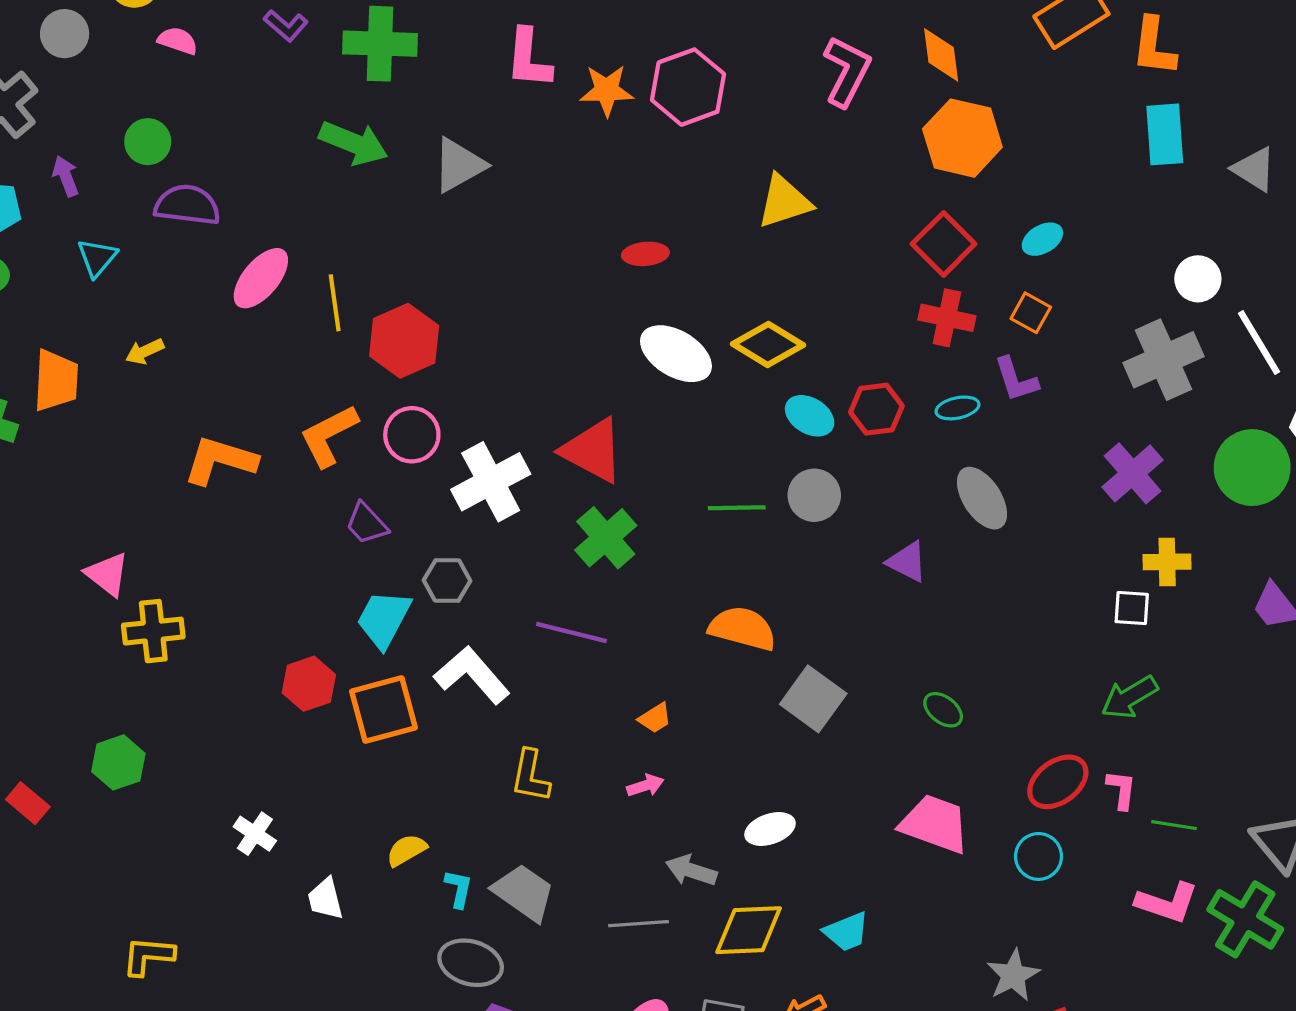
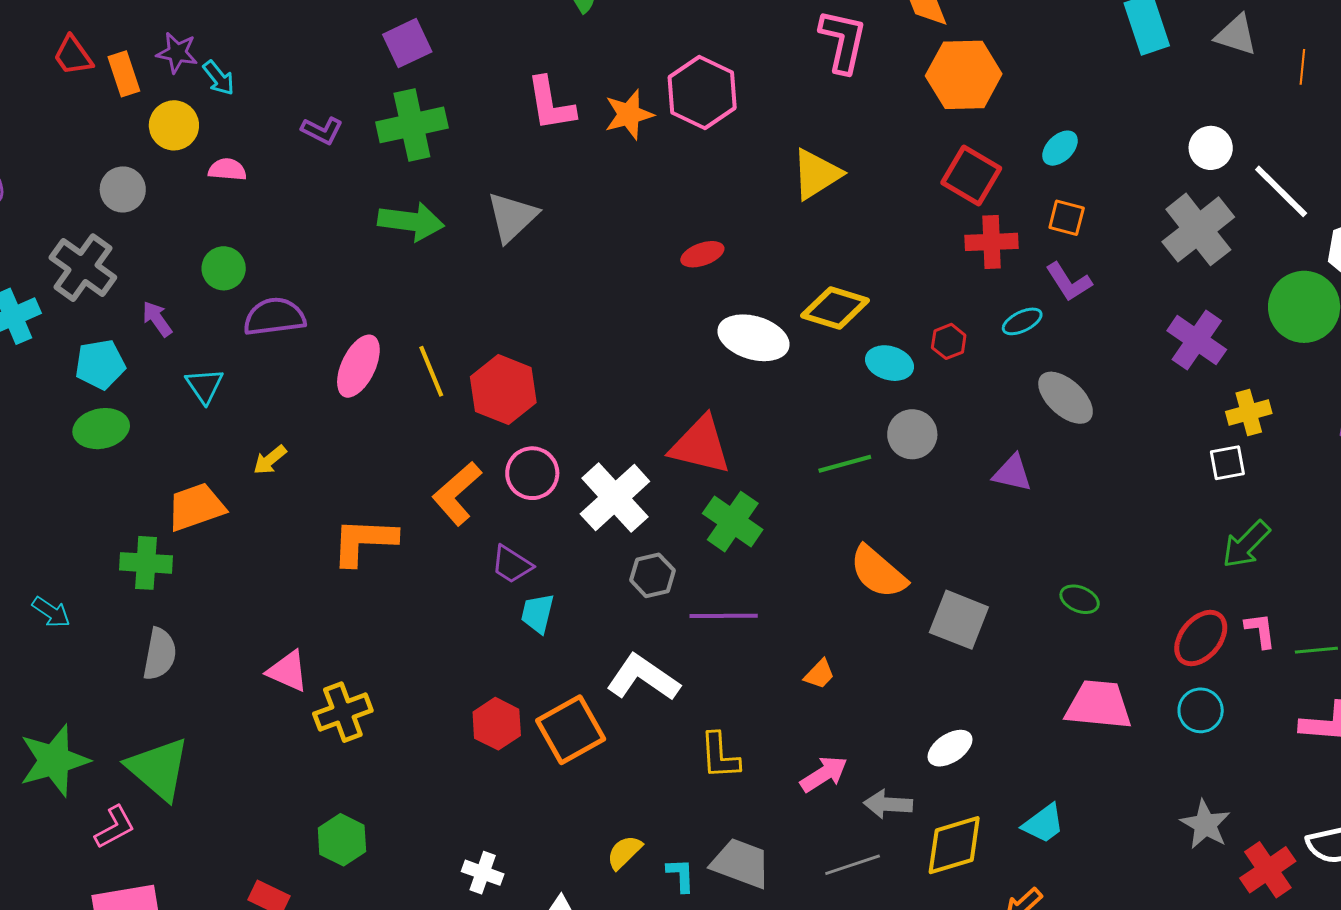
orange trapezoid: (56, 381) -> (196, 507), turned -98
red hexagon: (876, 409) -> (949, 341), size x0.7
gray hexagon: (447, 581) -> (652, 575), moved
cyan trapezoid: (384, 619) -> (537, 613), moved, size x0.7
orange semicircle: (742, 628) -> (878, 572), turned -140
pink arrow: (645, 786) -> (824, 774), moved, size x1.4

